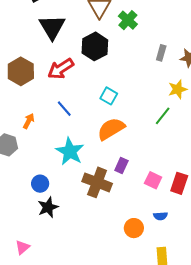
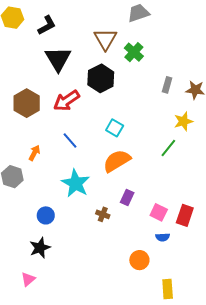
brown cross: (97, 182) -> (103, 214), size x0.5
black star: (48, 207) -> (40, 248), moved
blue semicircle: (160, 216) -> (163, 237), moved

